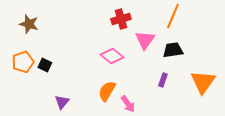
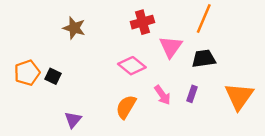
brown star: (29, 24) -> (74, 28), moved
pink arrow: (128, 104) -> (162, 95), moved

